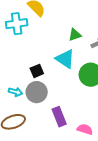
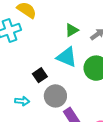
gray circle: (37, 92) -> (55, 96), moved

